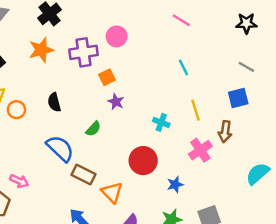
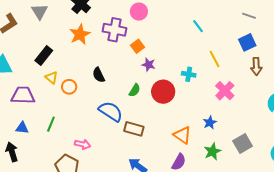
purple cross: (83, 52) -> (115, 30), turned 30
brown arrow: (225, 132) -> (256, 66), moved
red circle: (143, 161) -> (163, 92), moved
orange triangle: (112, 192) -> (182, 135), moved

